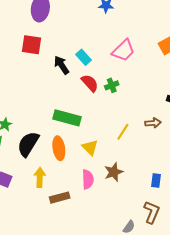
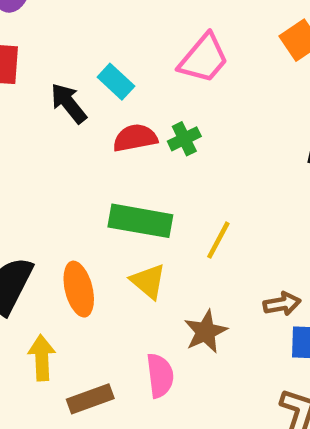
red semicircle: (90, 83) -> (135, 138), turned -54
green rectangle: (67, 118) -> (140, 221), moved
brown arrow: (153, 123) -> (282, 304), moved
pink semicircle: (88, 179) -> (160, 376), moved

